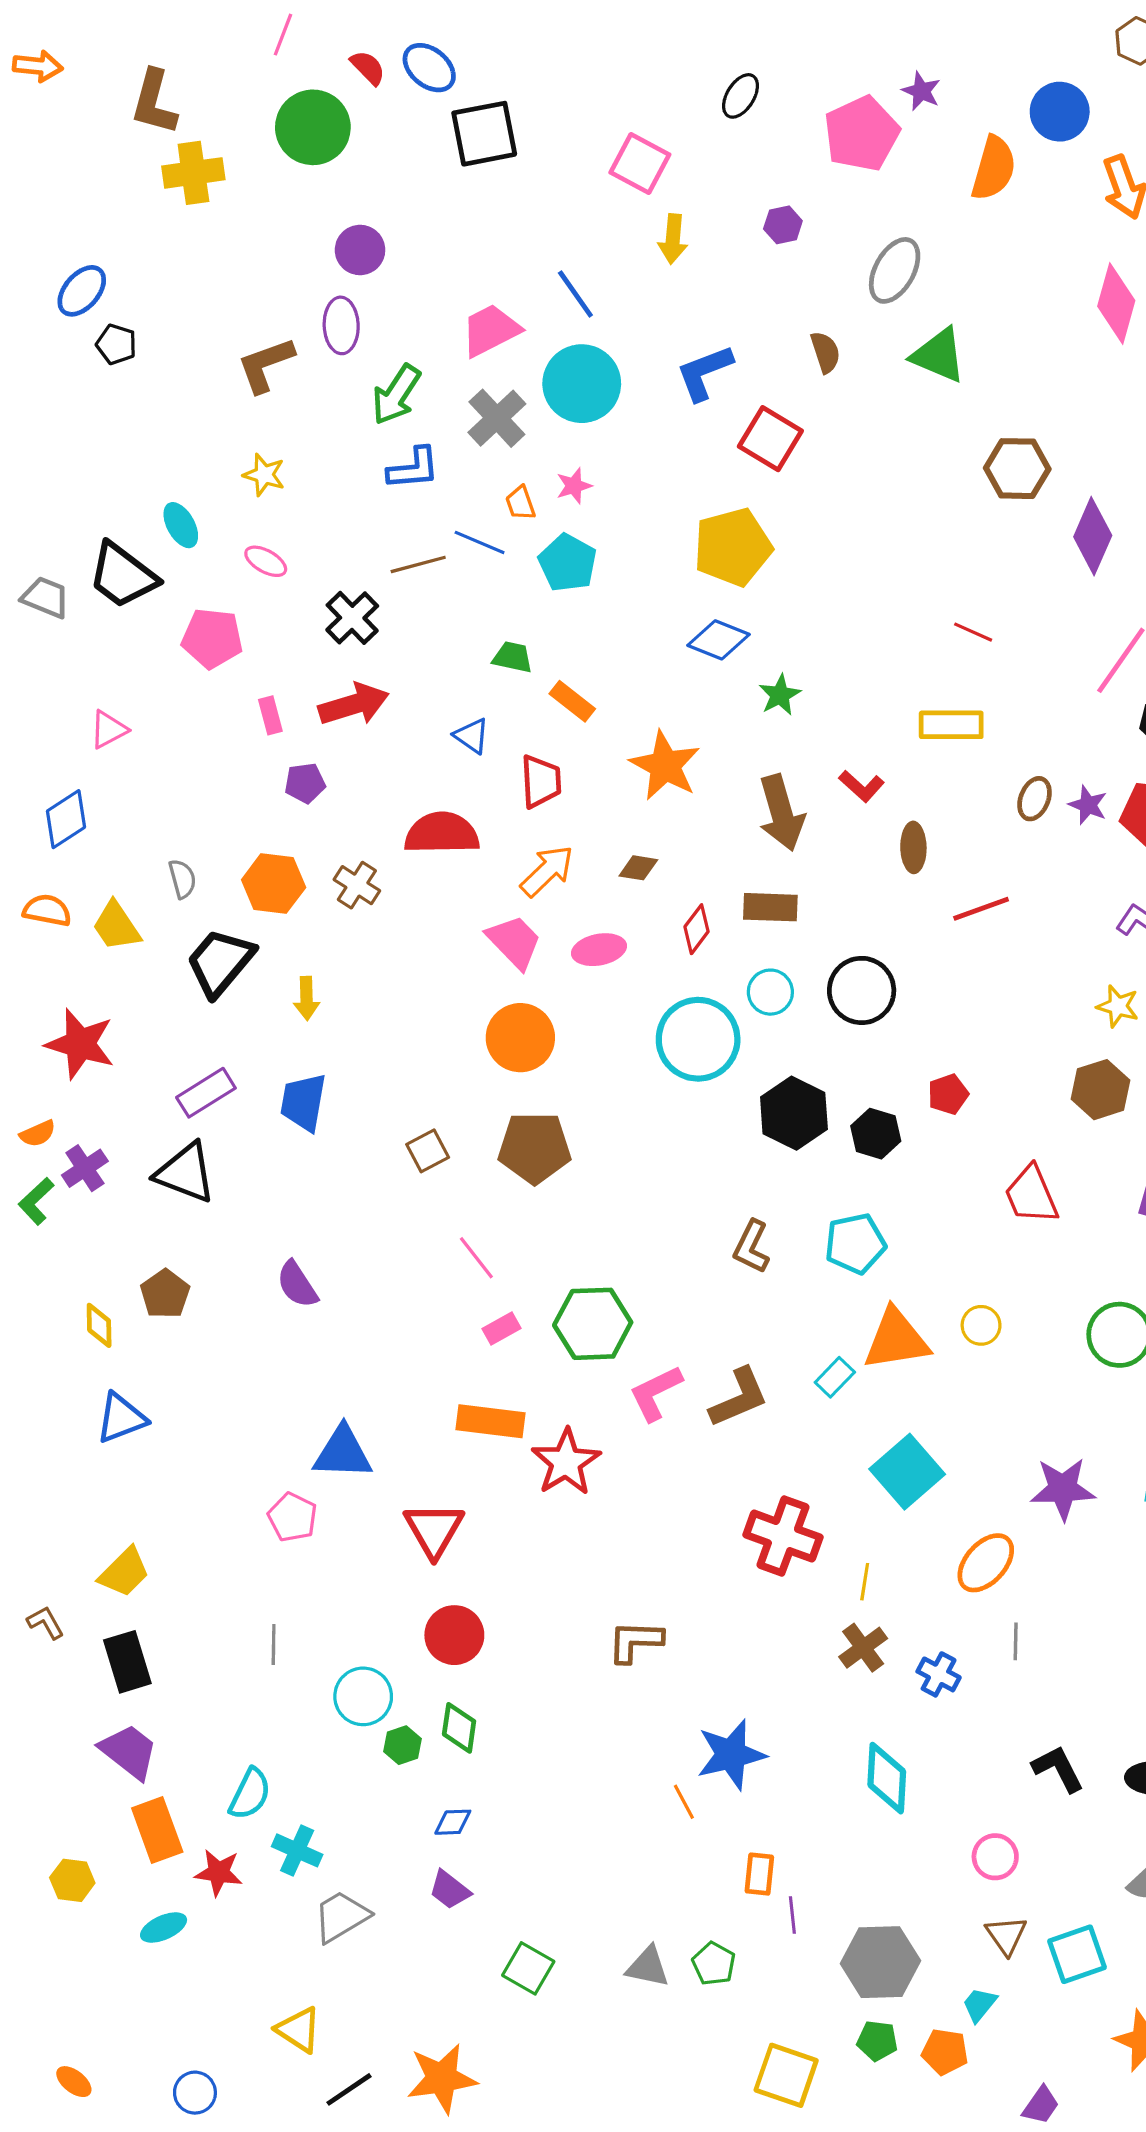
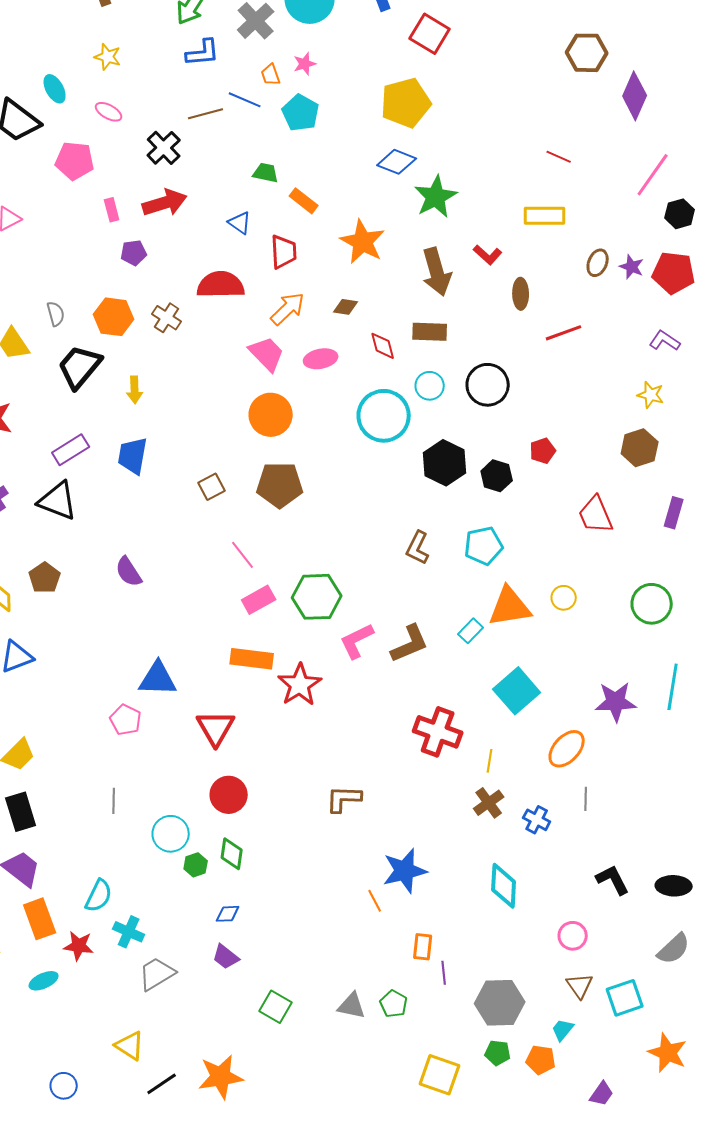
green star: (780, 695) -> (436, 197), size x1.6
red diamond: (696, 929) -> (383, 346), turned -52
pink rectangle: (502, 1329) -> (259, 600), size x1.4

